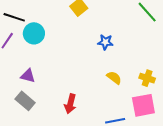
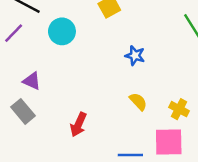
cyan circle: (34, 33) -> (62, 31), moved

